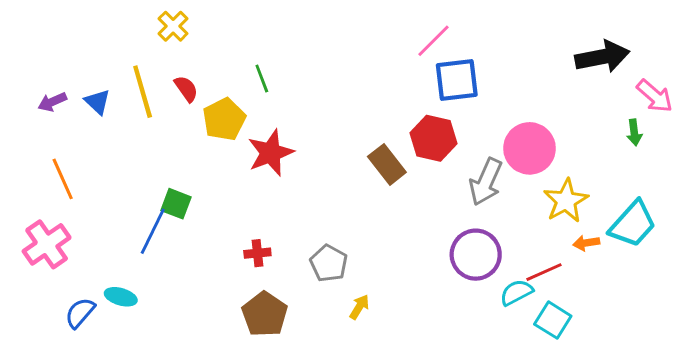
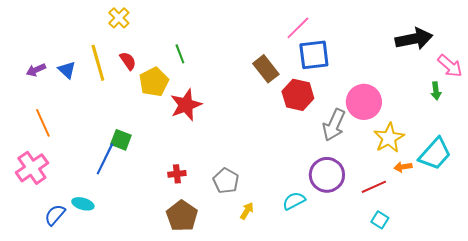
brown rectangle: (387, 164) -> (266, 69), moved
cyan semicircle: (516, 292) -> (294, 201), moved
cyan square: (553, 320) -> (380, 220), size x0.7

